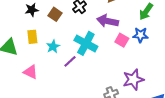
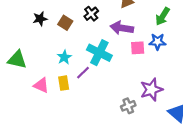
yellow rectangle: (32, 37) -> (64, 83), moved
pink square: (122, 40) -> (138, 48), turned -32

